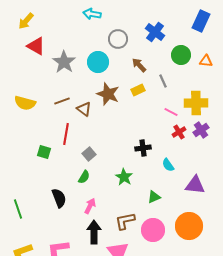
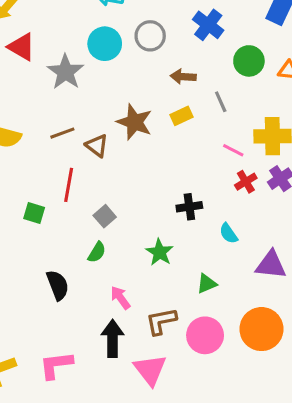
cyan circle: (98, 62) -> (105, 44), moved
brown arrow: (139, 65) -> (183, 77), turned -42
pink arrow: (90, 206) -> (120, 298), moved, turned -63

